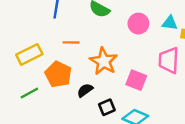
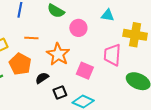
cyan triangle: (170, 23) -> (108, 15), moved
pink circle: (138, 24) -> (78, 28), moved

